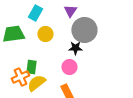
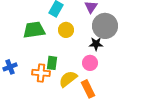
orange cross: (20, 77) -> (41, 73), turned 30
yellow semicircle: (36, 83) -> (68, 79), moved

